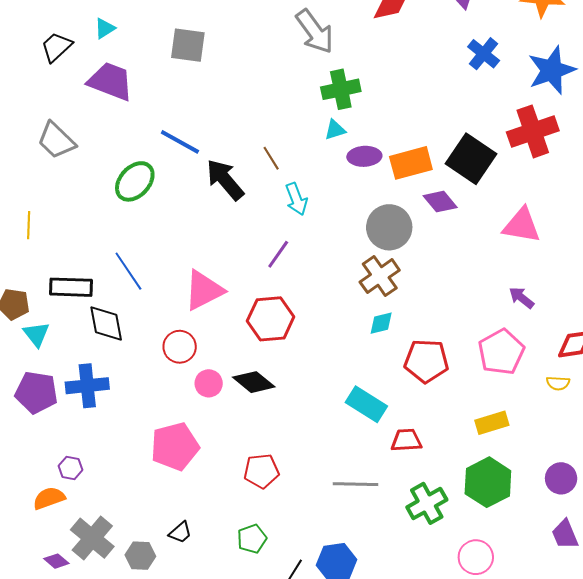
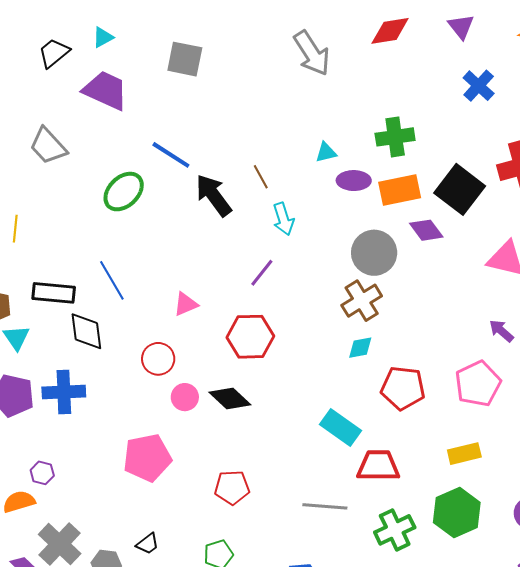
green cross: (341, 89) -> (395, 137), moved
pink triangle: (204, 290) -> (186, 304), size x0.6
red trapezoid: (406, 440) -> (378, 466), size x1.4

